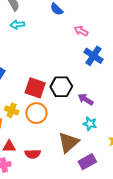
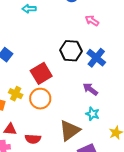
blue cross: (93, 56) -> (96, 58), moved
black hexagon: (61, 87) -> (71, 51), moved
red square: (35, 88) -> (41, 73), turned 35

